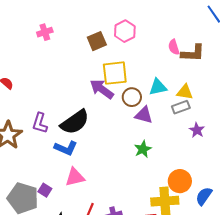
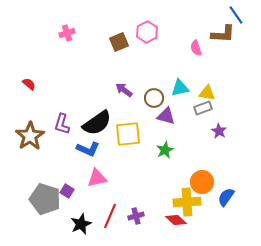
brown L-shape: (193, 53) -> (223, 34), moved
yellow square: (115, 73) -> (128, 134), moved
purple arrow: (102, 89) -> (124, 90), size x0.7

